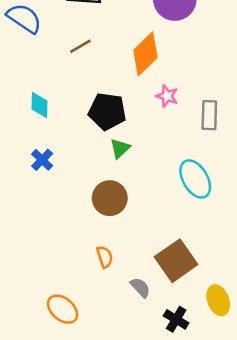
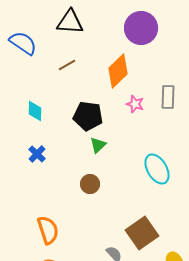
gray rectangle: (209, 115) -> (168, 97), moved
brown circle: (110, 198) -> (90, 184), size x0.7
orange semicircle: (105, 257) -> (48, 230), moved, size x1.6

